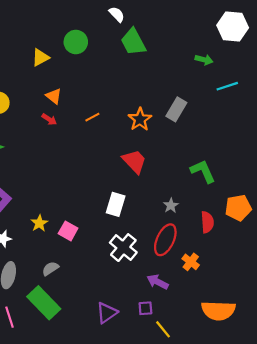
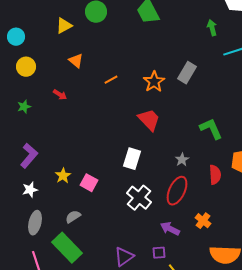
green arrow: (204, 60) -> (212, 28), turned -119
red arrow: (49, 119) -> (60, 95), moved
orange cross: (191, 262) -> (203, 221), moved

